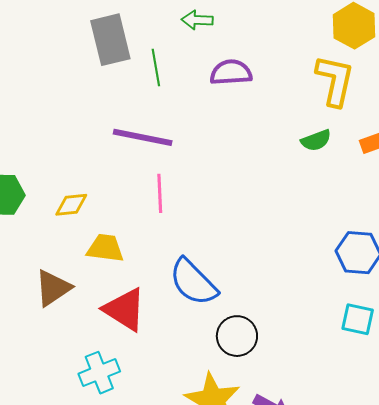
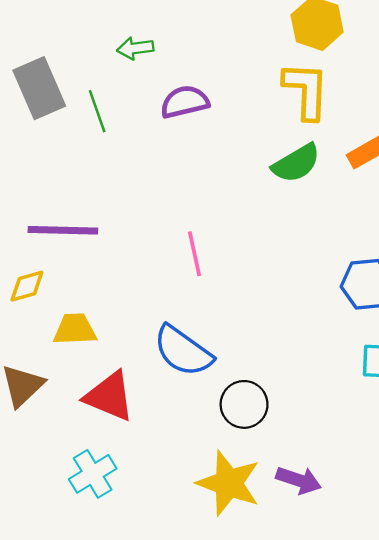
purple line: (143, 137) -> (63, 230), moved
green semicircle: (316, 140) -> (296, 163), size x1.4
pink line: (160, 193) -> (194, 254), moved

